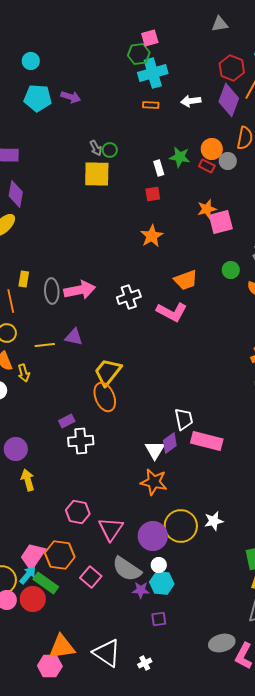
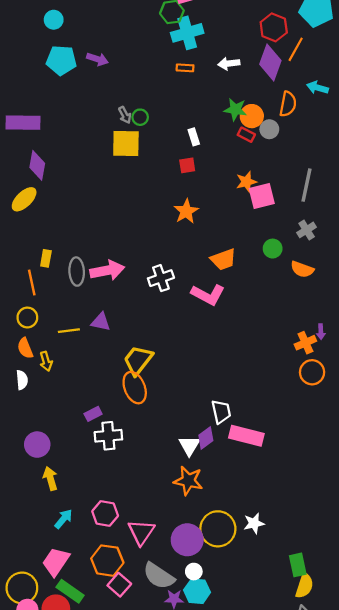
green star: (180, 157) -> (235, 110), moved
orange hexagon: (60, 555) -> (107, 561), moved
cyan arrow: (28, 575) -> (64, 519), moved

